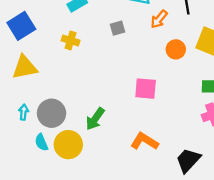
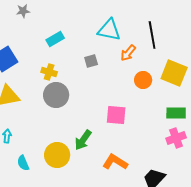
gray circle: (52, 113) -> (56, 95), moved
green arrow: (95, 119) -> (83, 140), moved
yellow circle: (68, 145) -> (57, 155), moved

